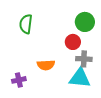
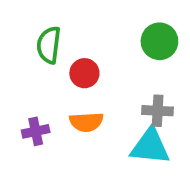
red circle: (73, 42) -> (84, 73), moved
purple cross: (19, 80) -> (36, 131), moved

